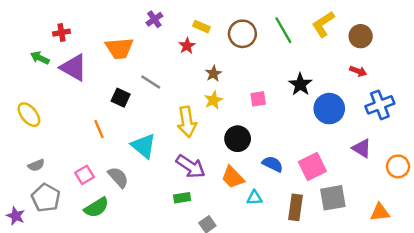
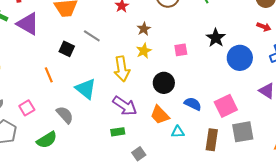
pink square: (84, 175) -> (27, 108), moved

